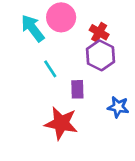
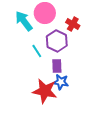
purple hexagon: (100, 55) -> (57, 41), moved
blue star: (118, 107) -> (61, 82), moved

